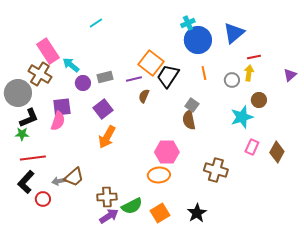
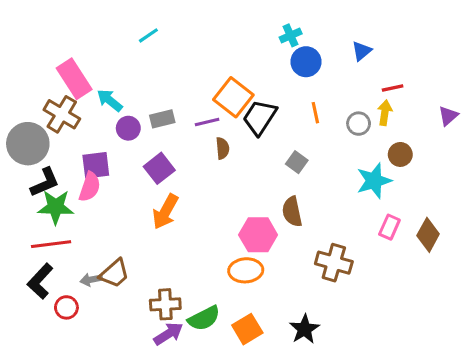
blue triangle: (234, 33) -> (362, 51), size x0.6
blue circle: (198, 40) -> (306, 62), size x0.7
brown semicircle: (144, 96) -> (223, 148), turned 152
brown semicircle: (189, 120) -> (292, 212), moved
green star: (22, 134) -> (56, 207), moved, size x1.6

